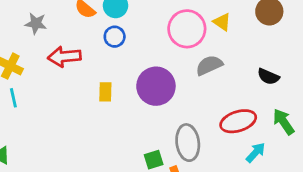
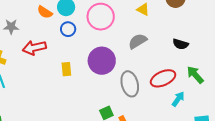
pink circle: (187, 29) -> (101, 17), moved
gray ellipse: (188, 143) -> (130, 84), moved

